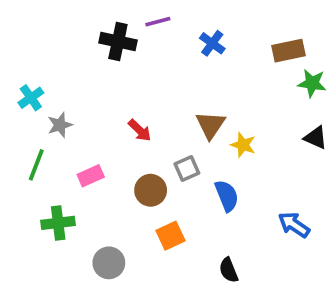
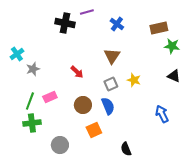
brown triangle: (210, 125) -> (112, 56), moved
green line: (36, 165) -> (30, 101), moved
gray square: (187, 168) -> (111, 84), moved
blue semicircle: (227, 196) -> (108, 106), moved
blue arrow: (294, 225) -> (162, 114), moved, turned 30

